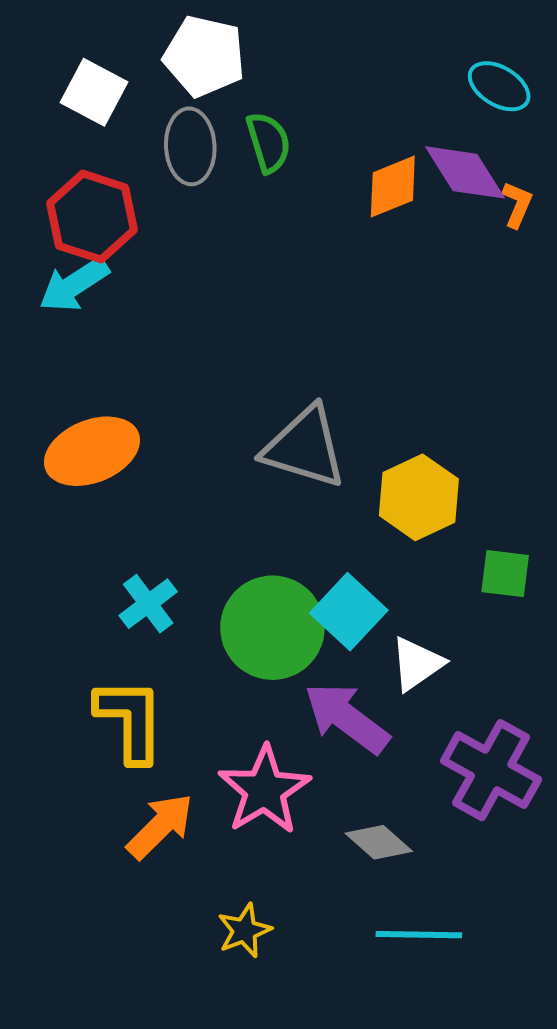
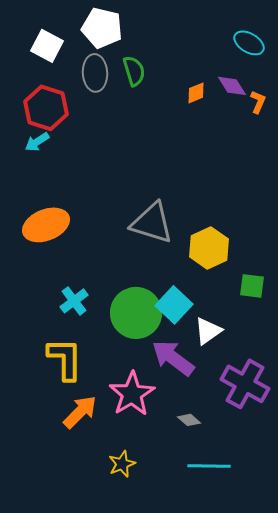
purple diamond: (465, 172) -> (232, 86), size x0.7
orange diamond: (393, 186) -> (196, 93), size x0.7
cyan arrow: (74, 285) -> (37, 142), size x0.7
gray diamond: (379, 842) -> (189, 420), size x0.7

